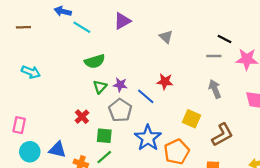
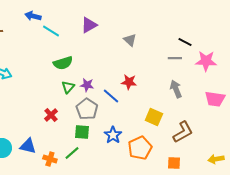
green square: (104, 136) -> (82, 132), moved
blue star: (148, 138) -> (113, 135), size x0.7

